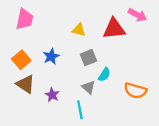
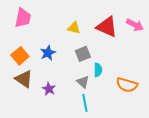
pink arrow: (137, 15) -> (135, 25), moved
red triangle: (114, 29) -> (107, 27), turned 30
cyan semicircle: (104, 75) -> (98, 70), turned -32
cyan line: (80, 110) -> (85, 103), moved

